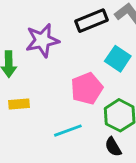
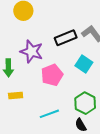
purple star: (42, 40) -> (32, 51), turned 30
pink pentagon: (87, 88) -> (52, 75), moved

